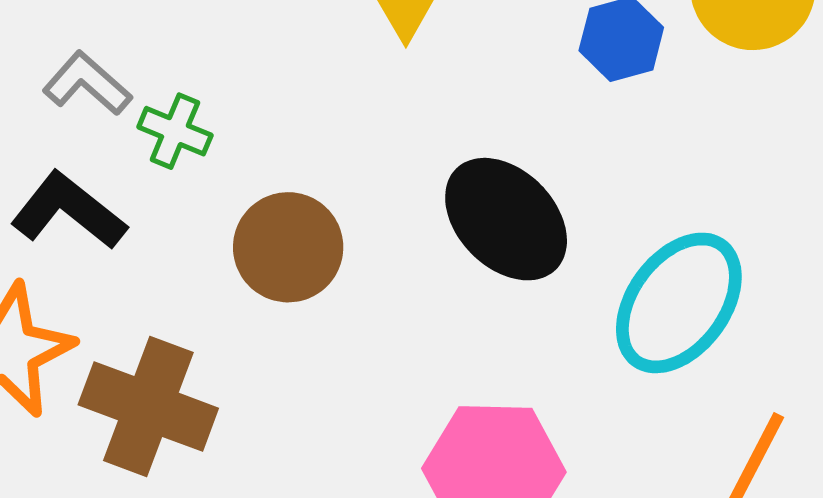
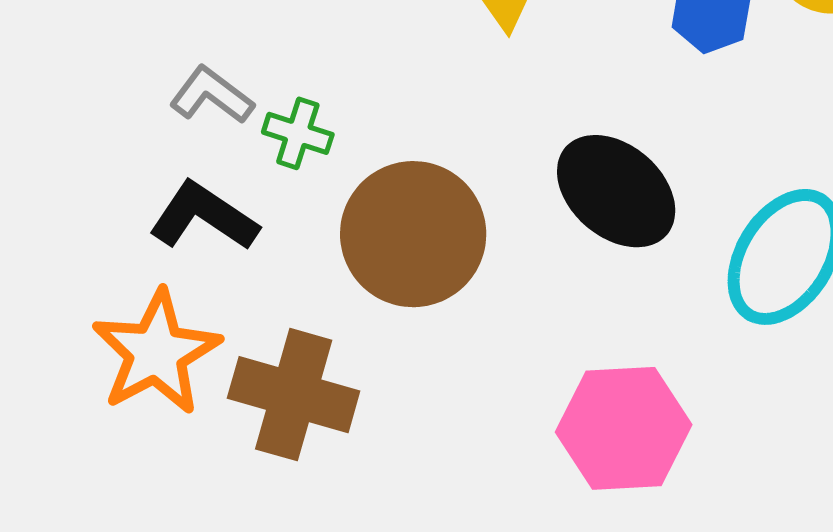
brown circle: (288, 247) -> (413, 234), size x1.4

